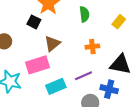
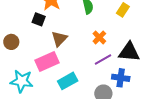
orange cross: (92, 47) -> (99, 37), turned -32
purple line: (84, 76) -> (103, 60), moved

